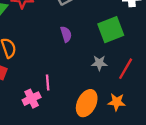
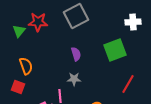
gray star: (99, 63) -> (74, 79), moved

